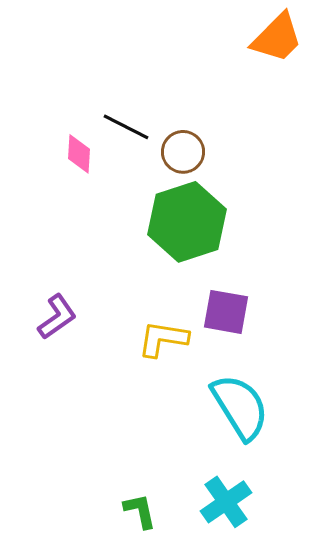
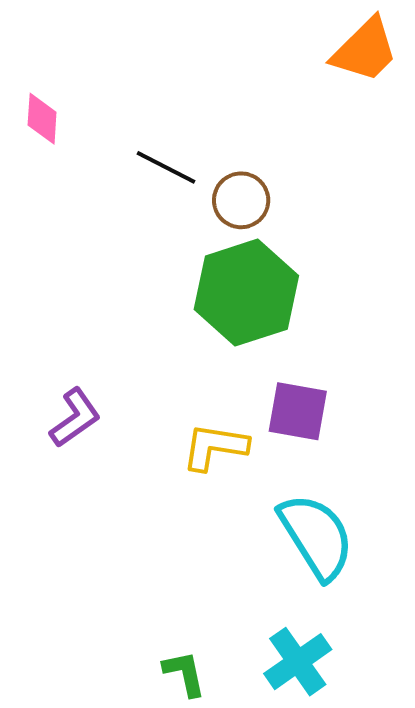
pink diamond: (79, 154) -> (42, 119), moved

